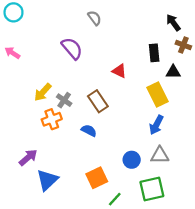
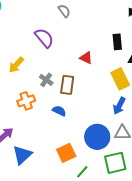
yellow arrow: (43, 92) -> (16, 65), moved
gray cross: (64, 100) -> (46, 80), moved
brown rectangle: (98, 101) -> (67, 85), turned 42
blue circle: (132, 160) -> (97, 137), size x1.6

